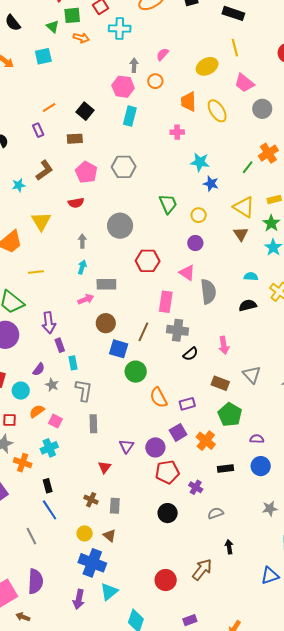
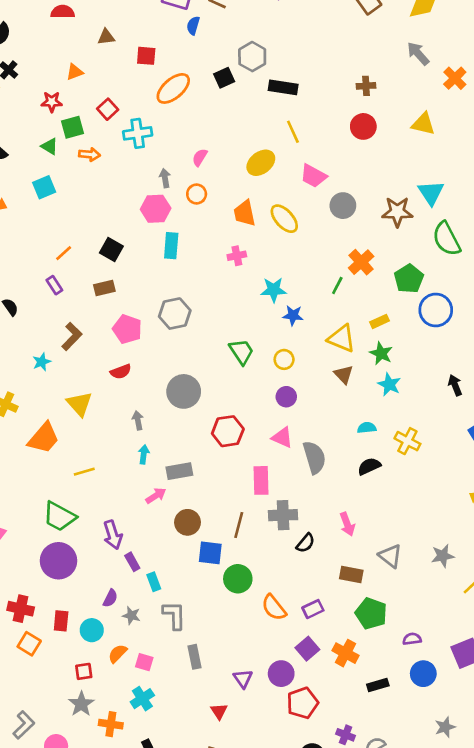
purple cross: (196, 487) -> (346, 735), moved

